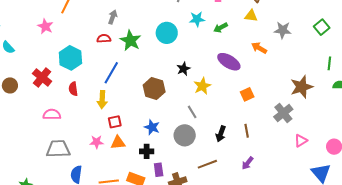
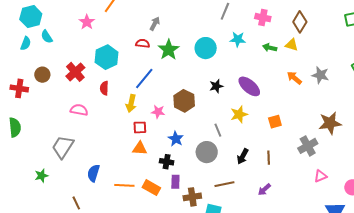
green arrow: (221, 28) -> (270, 48), moved, turned 32
gray star: (283, 30) -> (320, 75), moved
purple ellipse: (229, 62) -> (249, 86), moved
yellow star: (202, 86) -> (239, 114), moved
pink star: (97, 142) -> (158, 112), moved
gray trapezoid: (58, 149) -> (63, 147), moved, turned -65

